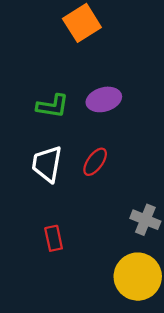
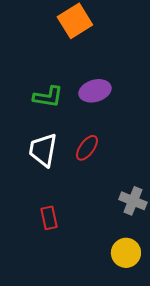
yellow circle: (138, 277) -> (126, 253), size x0.7

